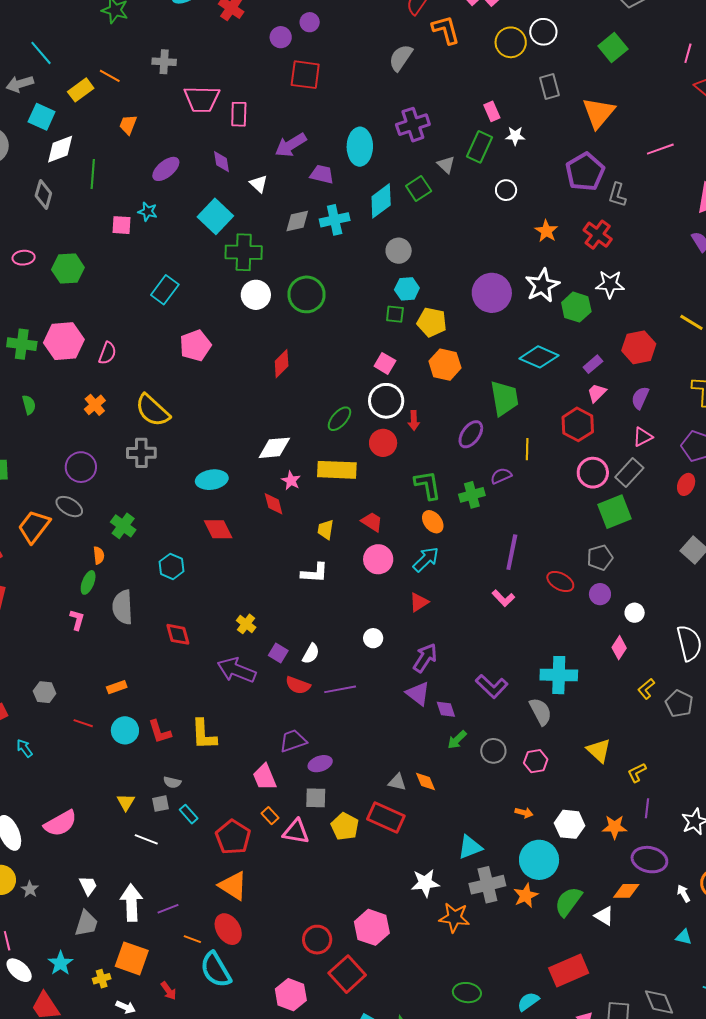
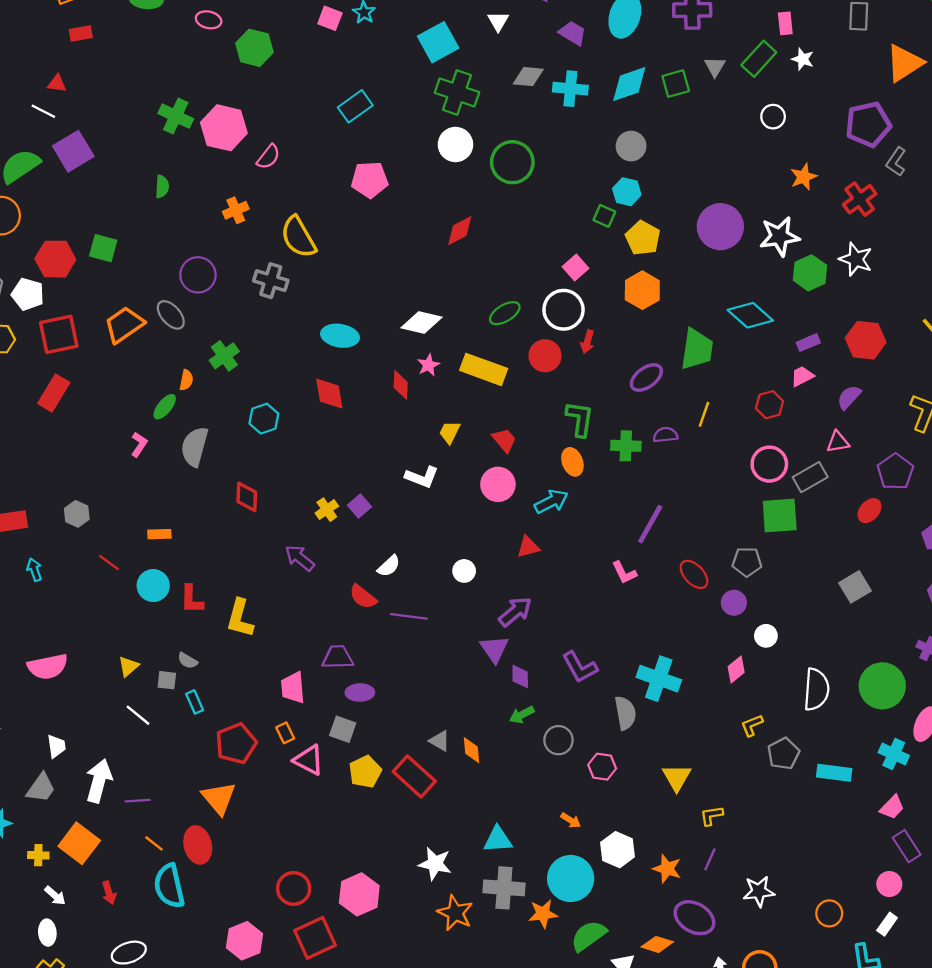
red hexagon: (578, 424) -> (770, 405), size x0.7
purple square: (278, 653) -> (359, 506), moved
purple arrow: (237, 670) -> (300, 558), size x0.7

